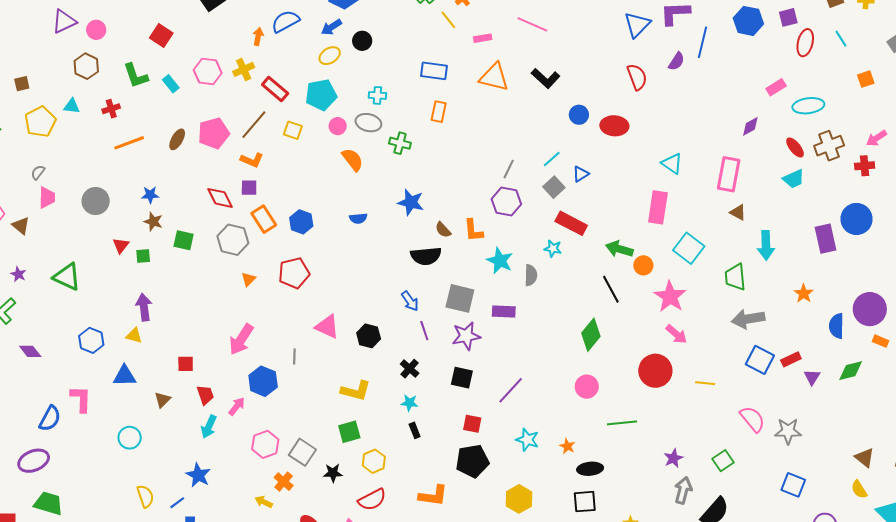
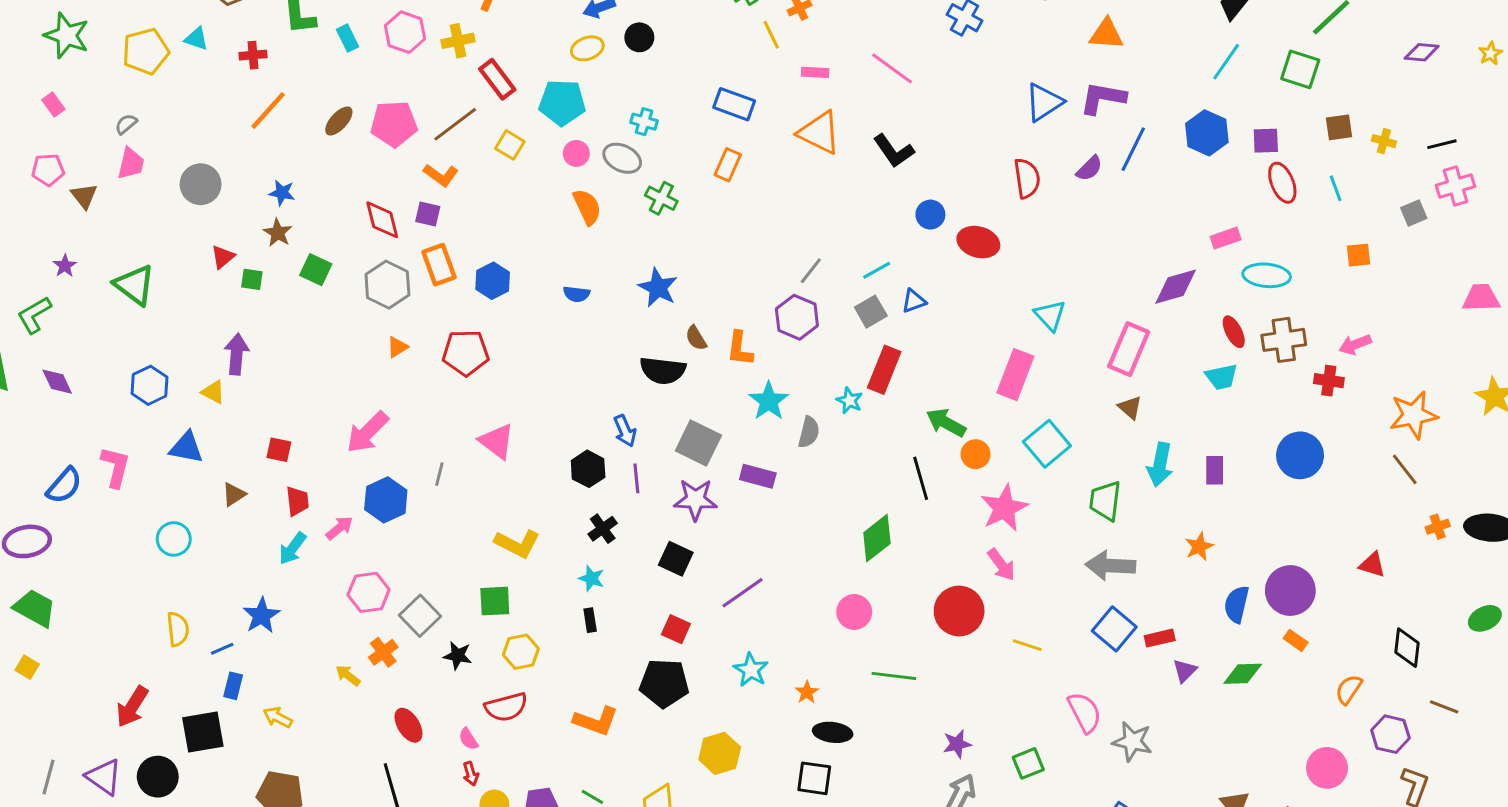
red ellipse: (805, 43) -> (1282, 183), turned -48
purple diamond: (750, 126) -> (1176, 287), size x1.5
orange line: (129, 143) -> (268, 111), turned -40
red rectangle: (571, 223) -> (884, 370), turned 72
purple rectangle: (826, 239) -> (1215, 470), moved, size x0.7
black hexagon: (369, 336) -> (588, 469), moved

